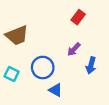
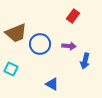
purple arrow: (74, 49) -> (69, 46), turned -128
blue circle: (43, 68) -> (40, 44), moved

